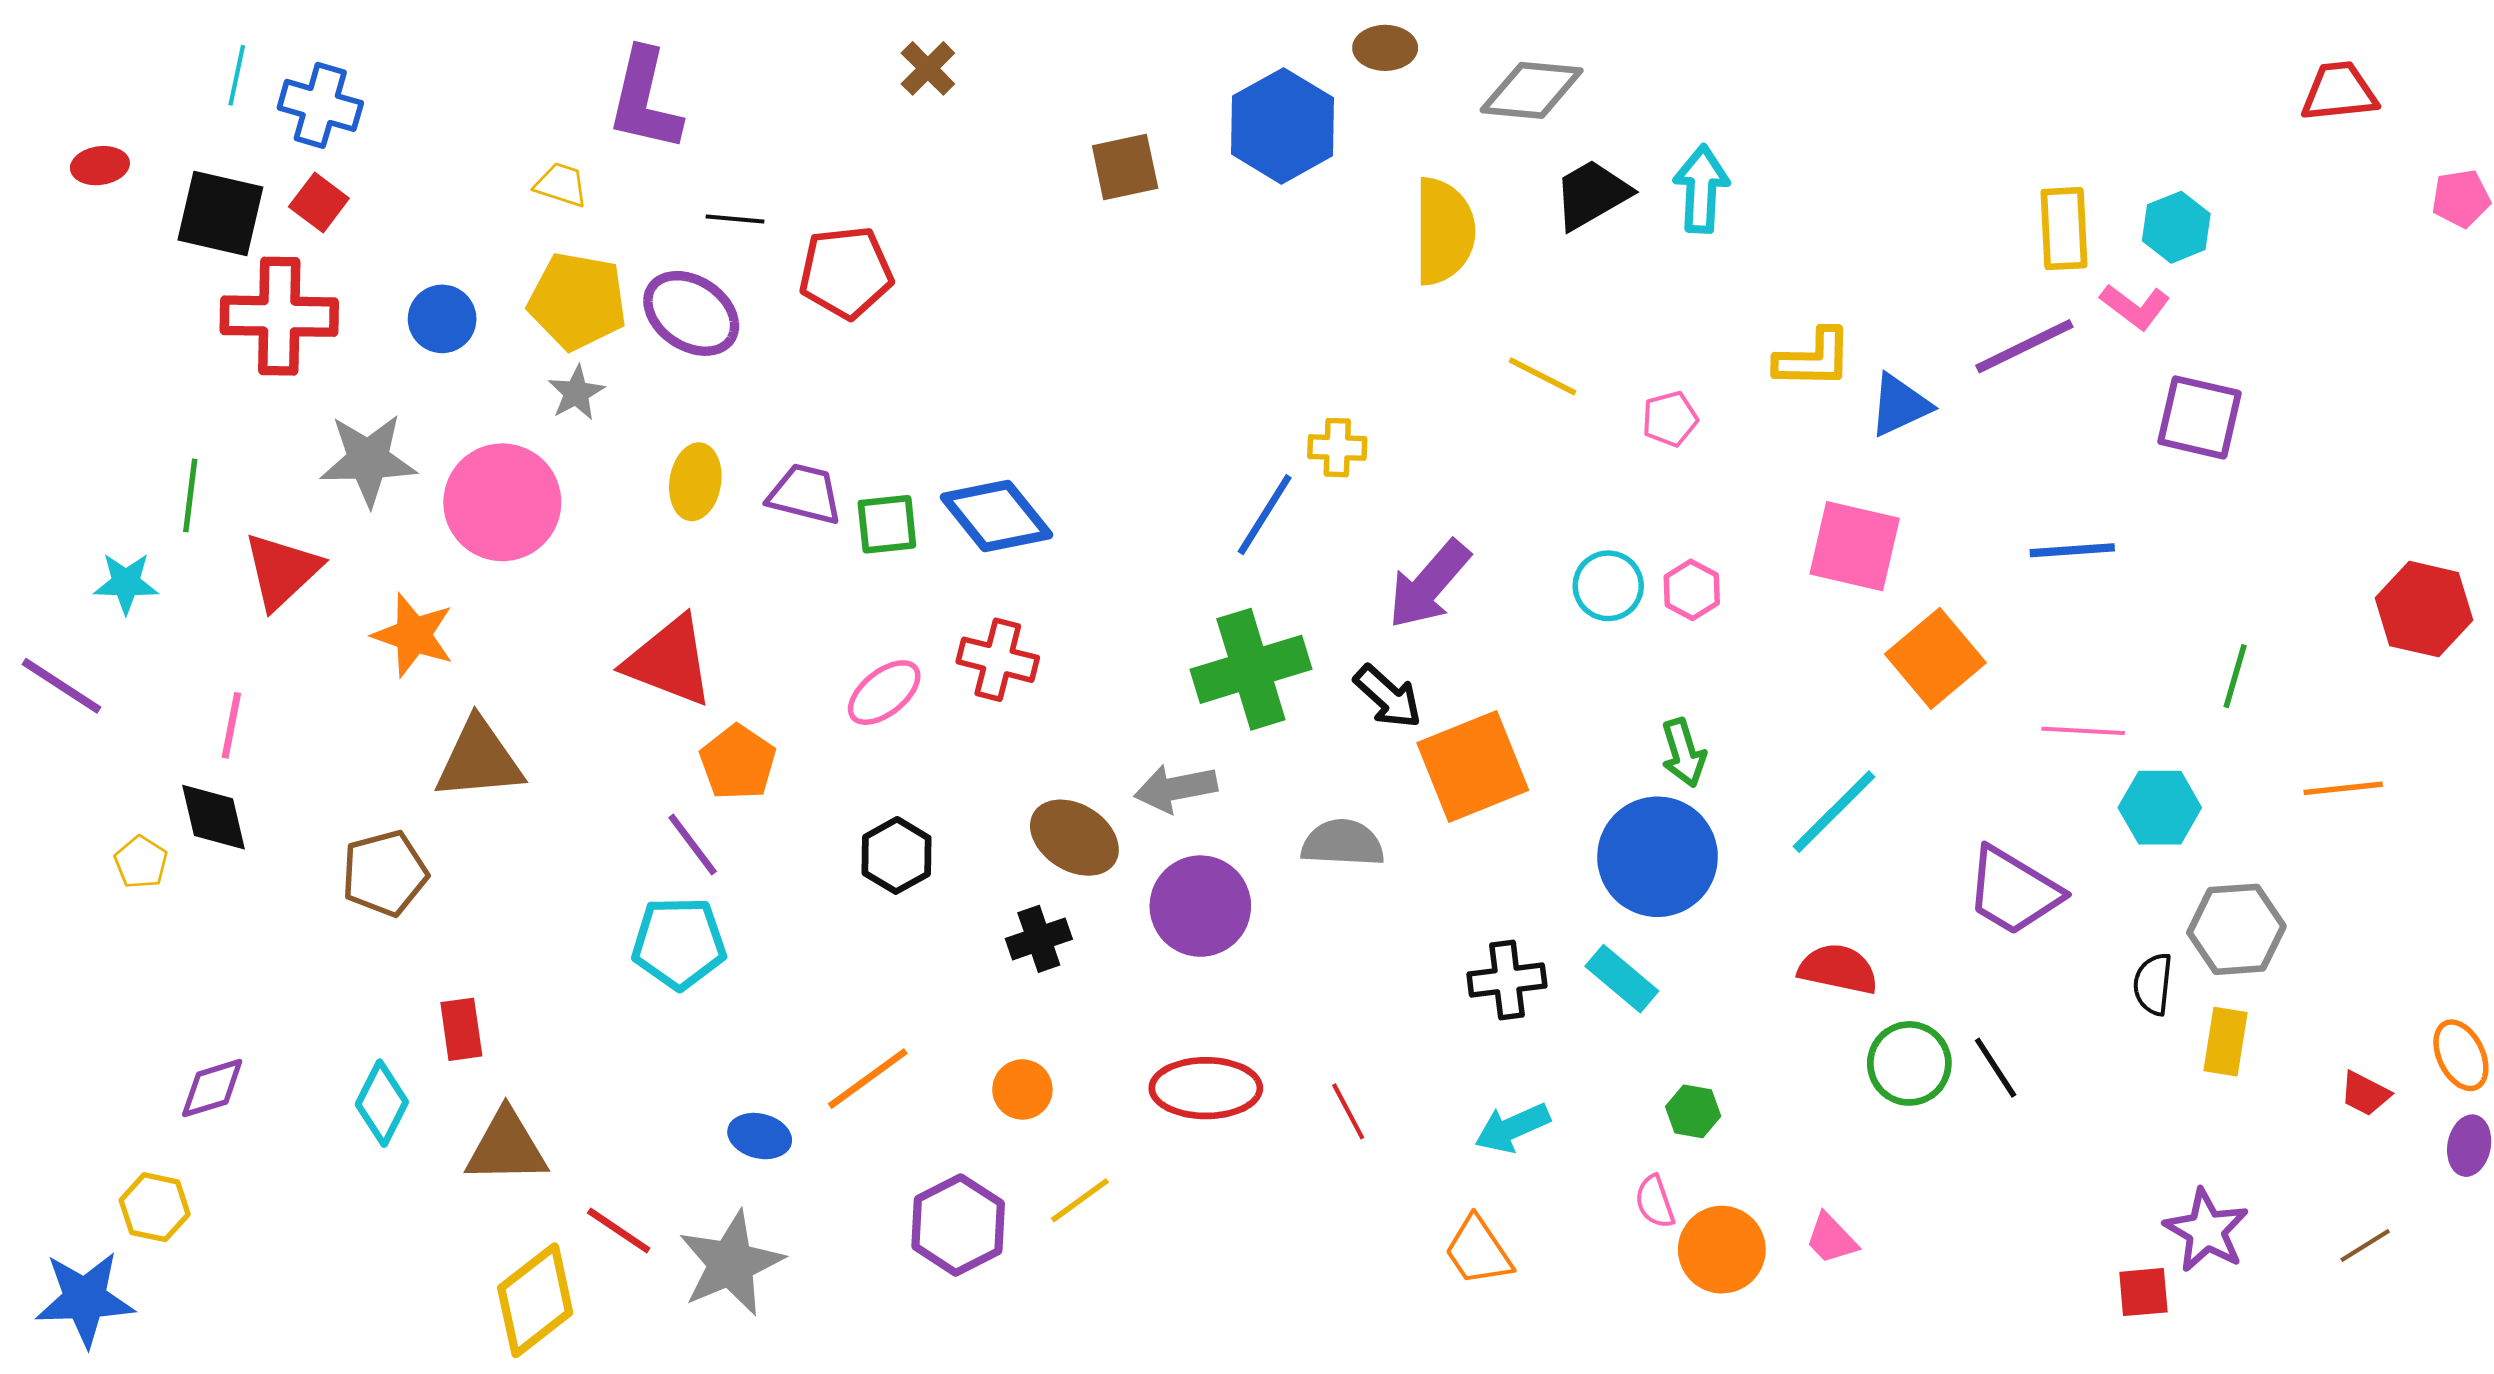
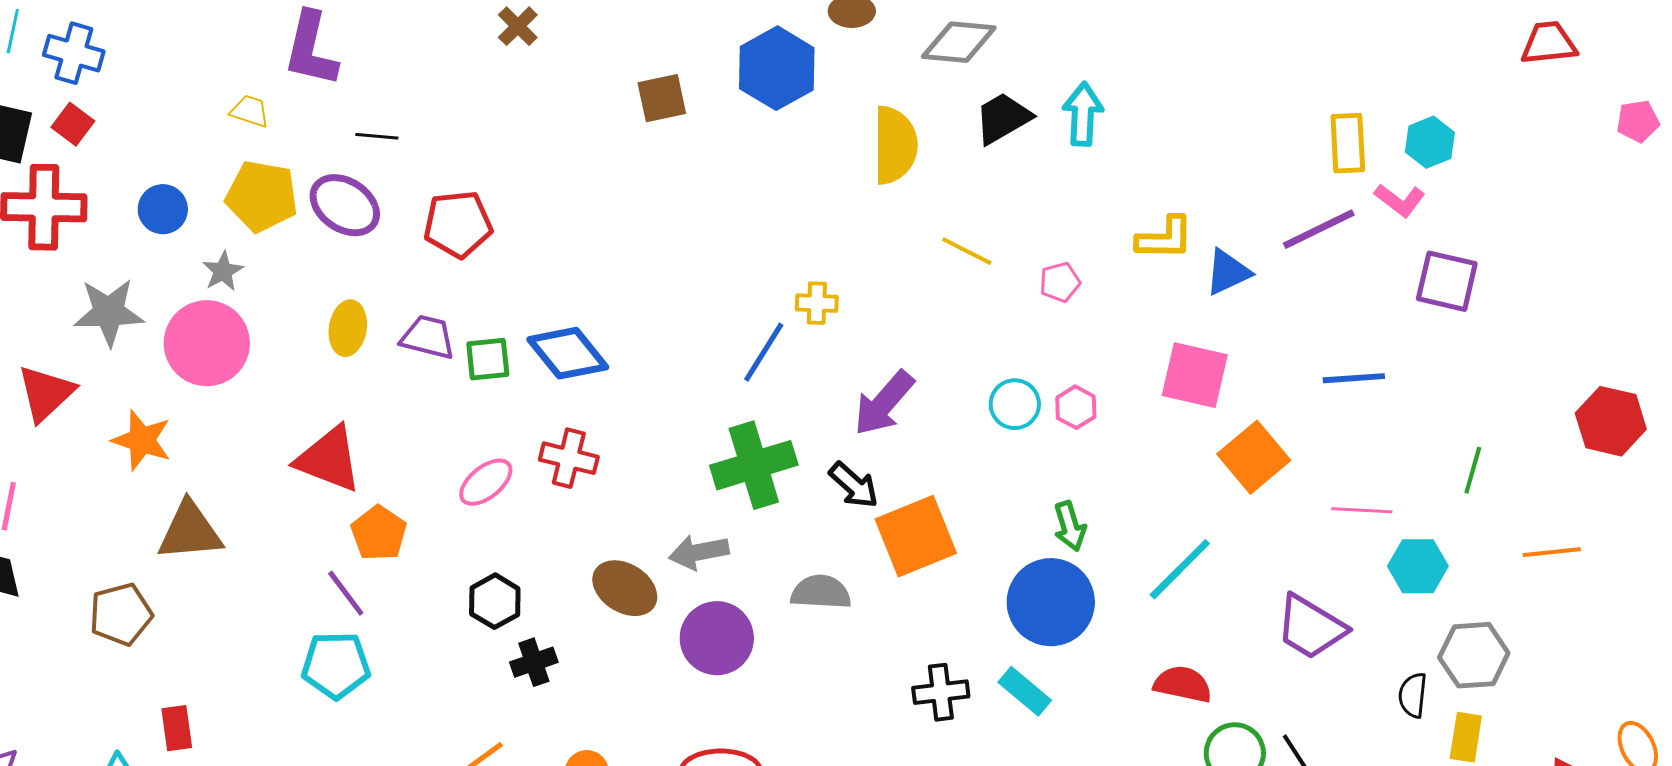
red pentagon: (846, 272) -> (458, 224), moved
gray star: (576, 393) -> (223, 271), moved
black cross: (1039, 939) -> (534, 662), moved

